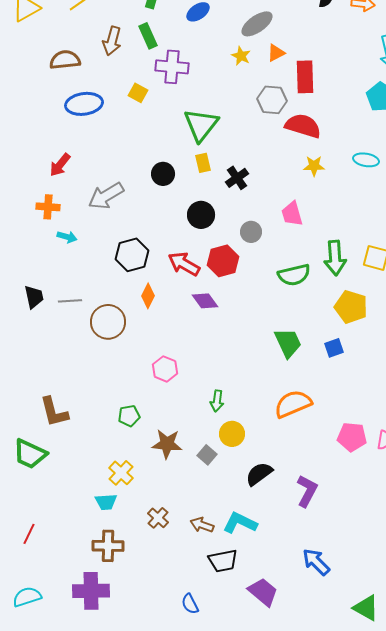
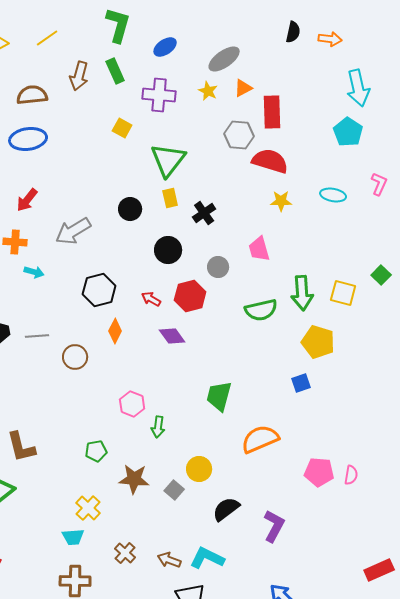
purple cross: (172, 67) -> (159, 95), moved
yellow square: (138, 93) -> (122, 128), moved
blue ellipse: (84, 104) -> (28, 139), moved
red arrow: (184, 264) -> (151, 299), size x0.6
brown circle: (108, 322) -> (75, 357), size x0.7
green trapezoid: (288, 343) -> (219, 396), moved, turned -140
green arrow: (217, 401) -> (158, 427), moved

